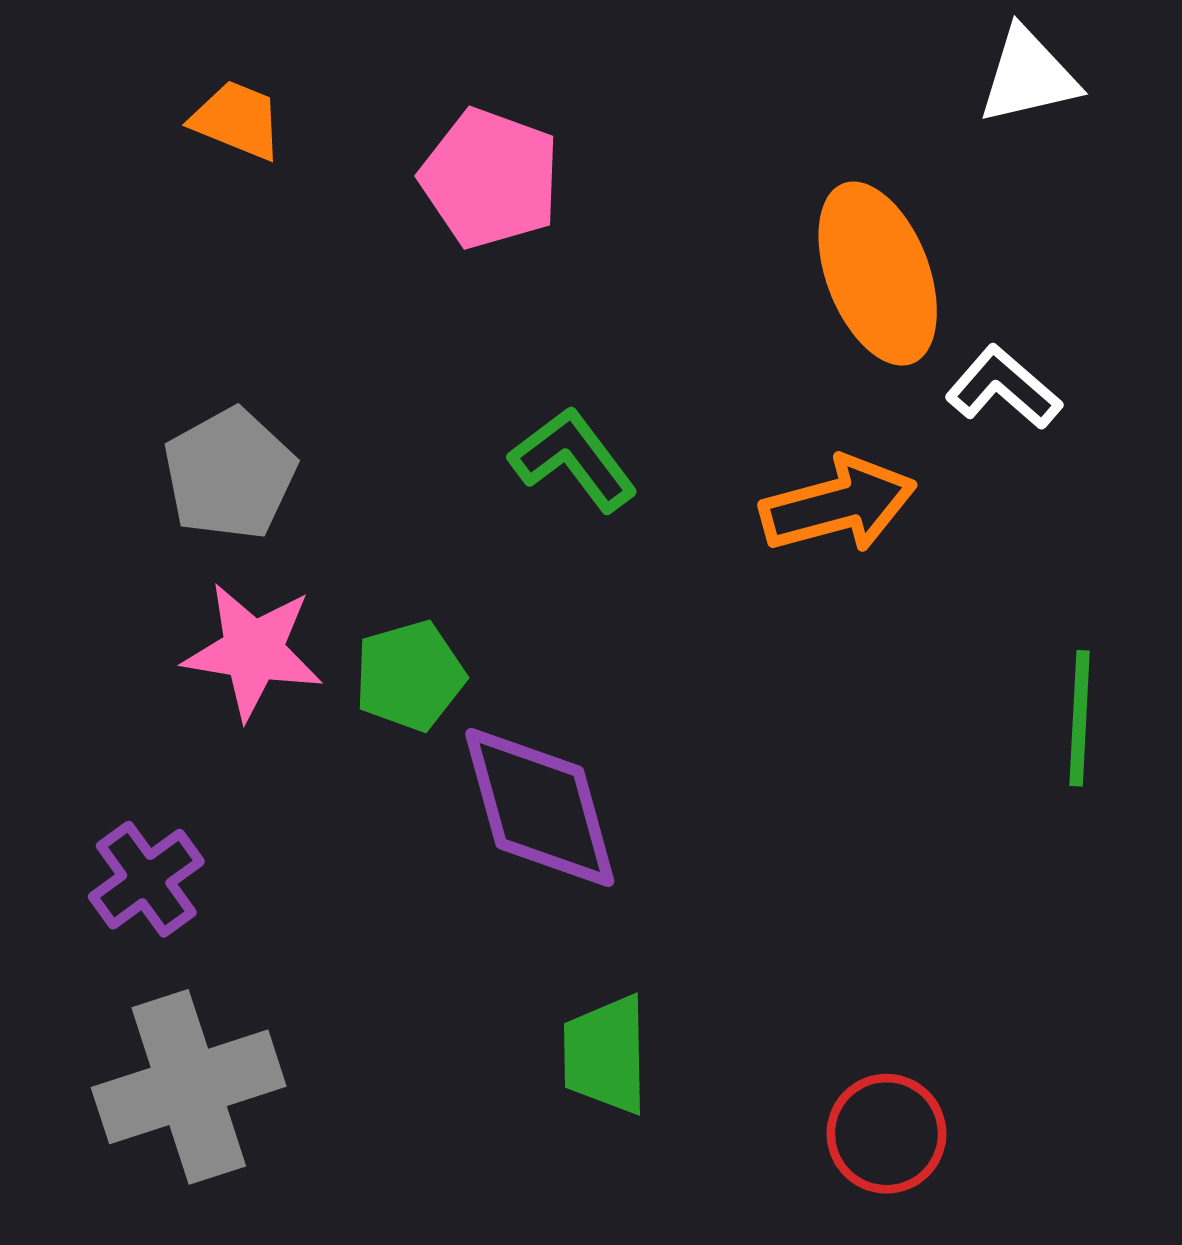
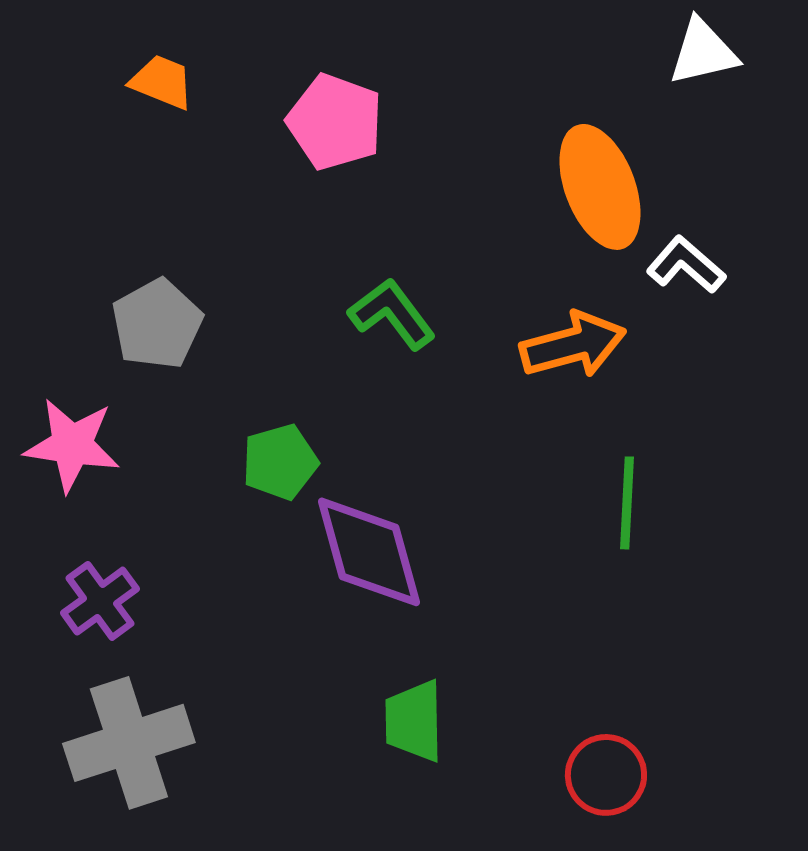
pink star: (253, 651) -> (72, 445), moved
green line: (1080, 718) -> (627, 503), moved

